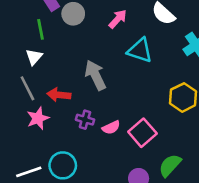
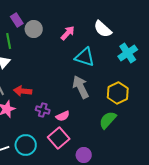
gray arrow: (95, 75) -> (81, 87), moved
pink square: (142, 133) -> (59, 138), moved
green semicircle: (170, 165) -> (108, 120), moved

